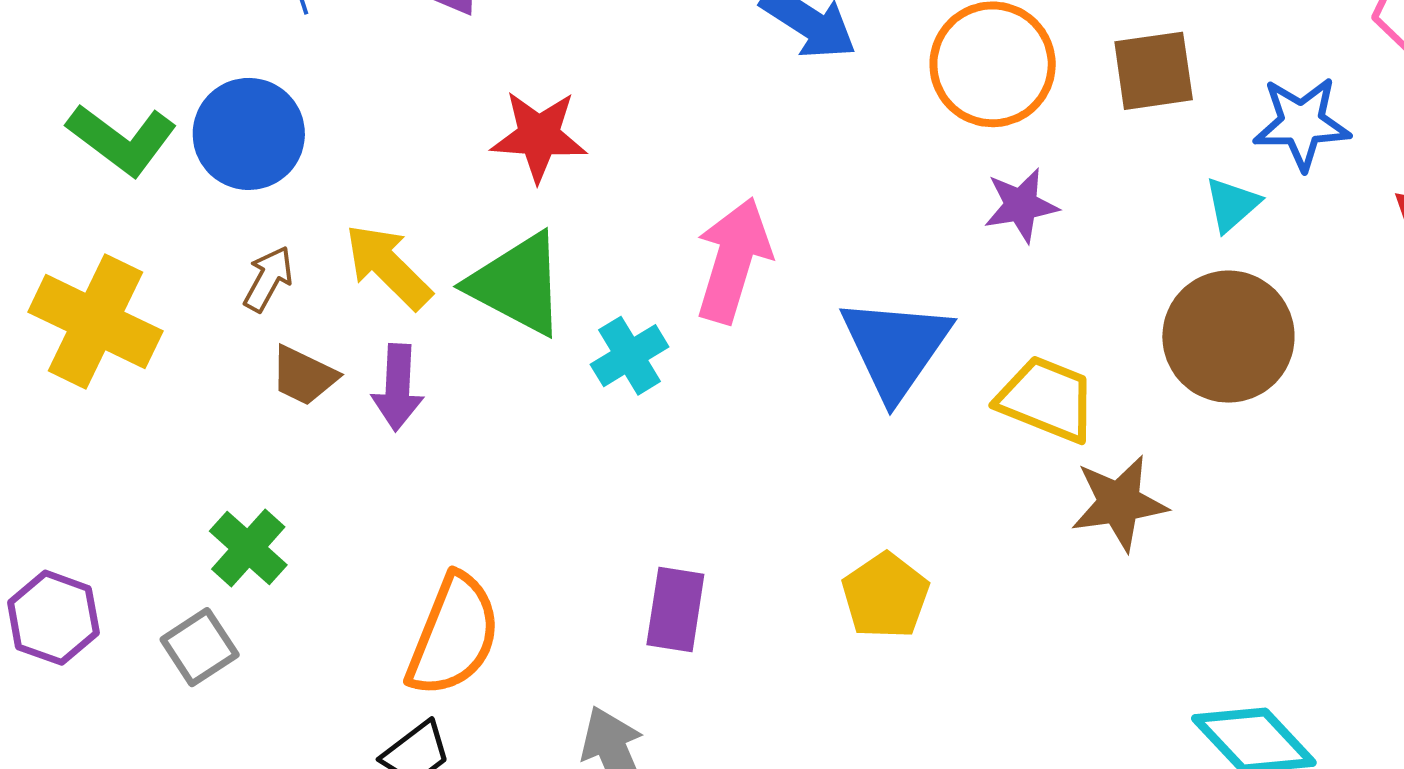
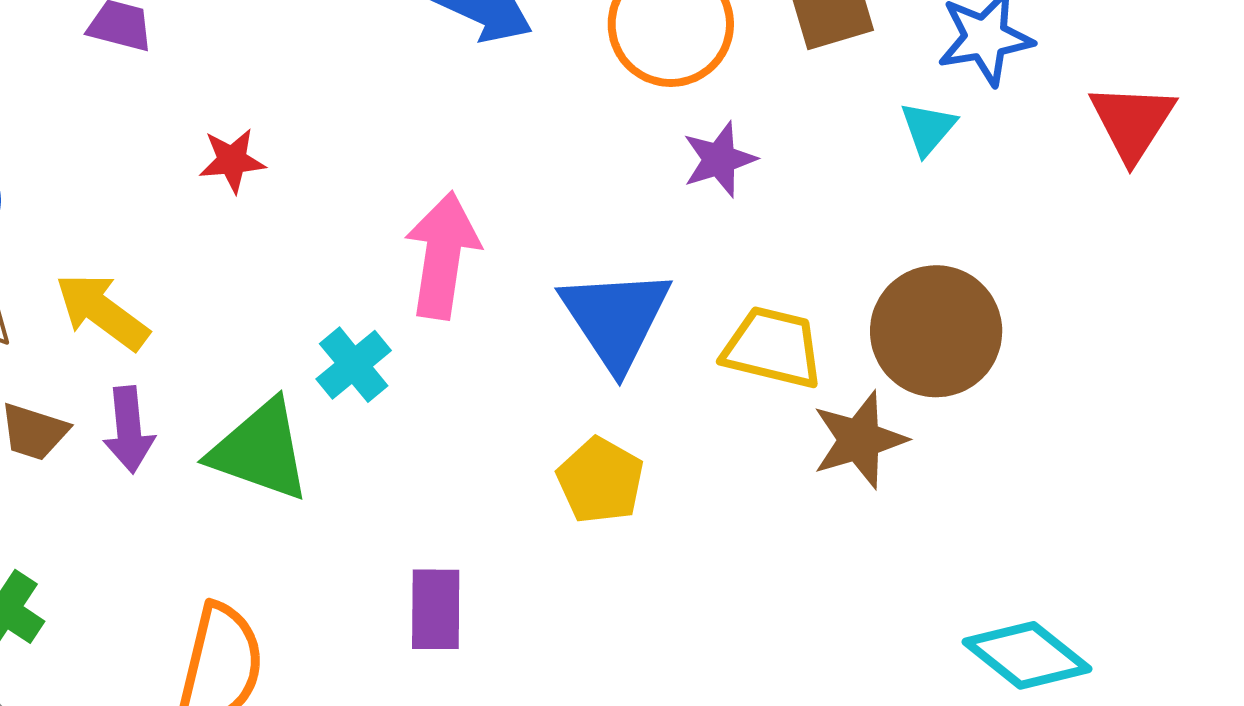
red star: (539, 136) -> (232, 160), size x0.7
green triangle: (517, 284) -> (260, 450), moved
brown circle: (1228, 337) -> (936, 331), moved
yellow pentagon: (885, 596) -> (600, 481), moved

